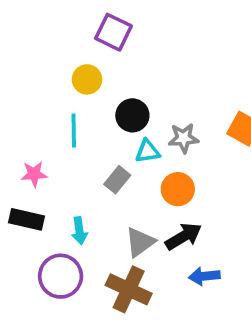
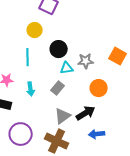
gray rectangle: (117, 180) -> (58, 88), moved
orange circle: (178, 189) -> (99, 88), moved
cyan arrow: (79, 231) -> (31, 89), moved

